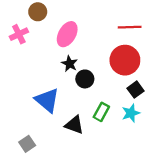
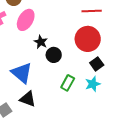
pink ellipse: (67, 34) -> (26, 20), moved
black triangle: (74, 125) -> (28, 99), moved

